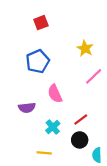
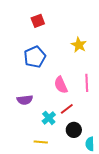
pink line: (94, 76) -> (87, 83), moved, turned -48
pink semicircle: (55, 94) -> (61, 85), moved
red line: (81, 119) -> (67, 109), moved

